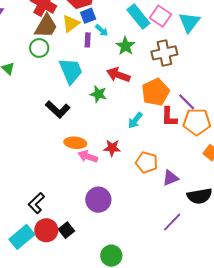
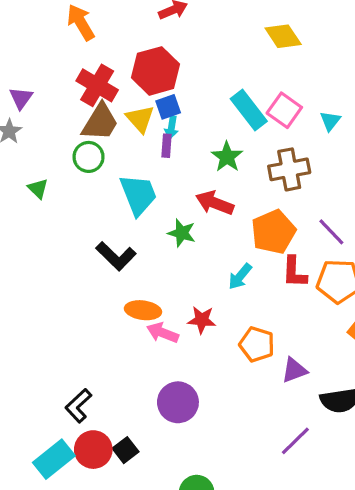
cyan triangle: (189, 22) -> (330, 121), size x0.6
yellow triangle: (71, 24) -> (140, 119), turned -36
cyan arrow: (102, 30) -> (171, 128), moved, turned 56
purple line: (187, 102) -> (331, 232), moved

